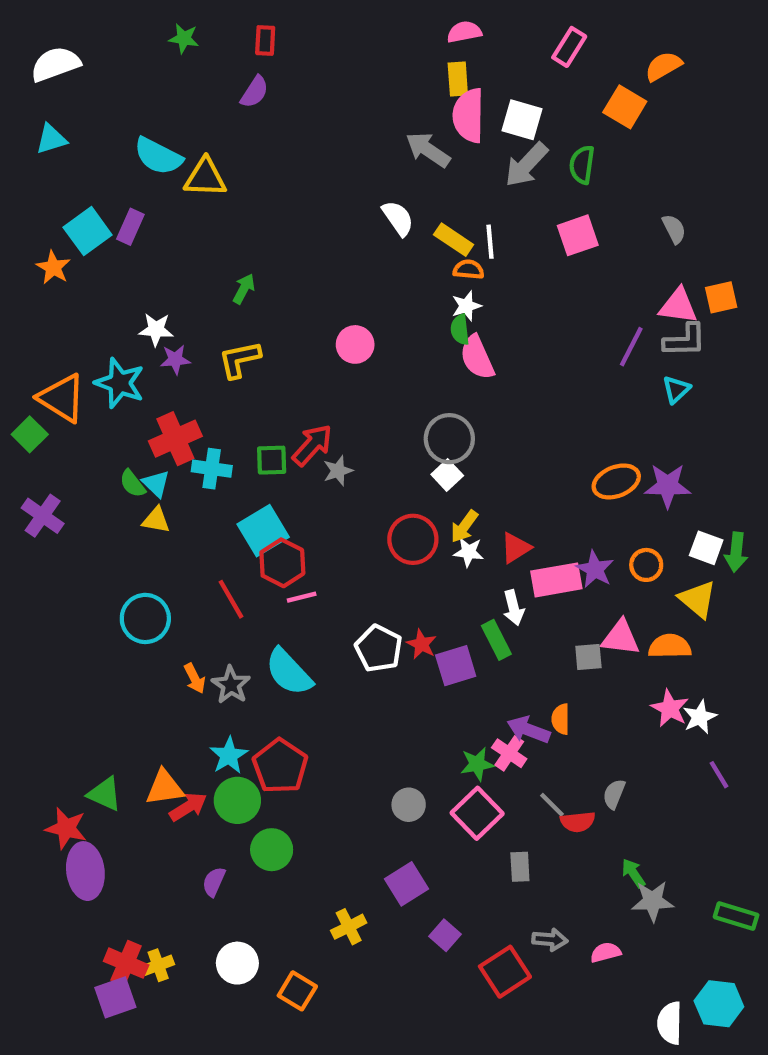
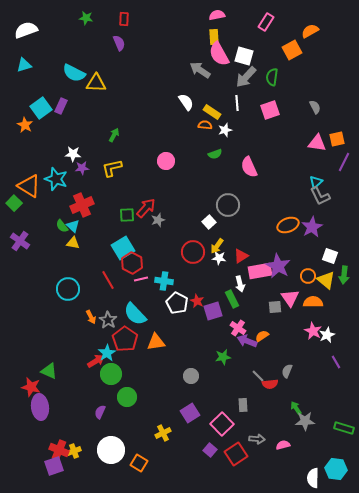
purple semicircle: (254, 92) -> (119, 43), turned -56
orange square: (625, 107) -> (292, 50), turned 30
pink semicircle: (469, 115) -> (219, 54), turned -30
white line: (490, 242) -> (237, 103), moved
orange semicircle: (469, 270) -> (205, 125), moved
white star: (466, 306) -> (225, 130), moved
green semicircle: (460, 330) -> (215, 154), turned -104
gray L-shape: (685, 340) -> (320, 196), moved, turned 65
purple line: (631, 347) -> (344, 162), moved
pink semicircle: (477, 357) -> (249, 167), moved
gray circle: (449, 439) -> (228, 205), moved
cyan cross: (212, 469) -> (164, 281), moved
purple star: (668, 486) -> (312, 227), turned -30
green arrow: (736, 552) -> (344, 275), moved
orange circle: (646, 565) -> (308, 276), moved
purple star: (595, 569) -> (278, 266), size x1.4
pink triangle: (621, 638) -> (290, 298), turned 48
orange semicircle: (561, 719) -> (262, 336), turned 56
pink cross: (509, 753) -> (238, 328), moved
red pentagon: (280, 766) -> (125, 339), moved
orange triangle: (165, 788) -> (156, 342), moved
red arrow: (188, 807) -> (96, 361), moved
pink square: (477, 813) -> (222, 424), moved
purple square: (445, 935) -> (210, 450), moved
white circle: (237, 963) -> (111, 450), size x1.4

